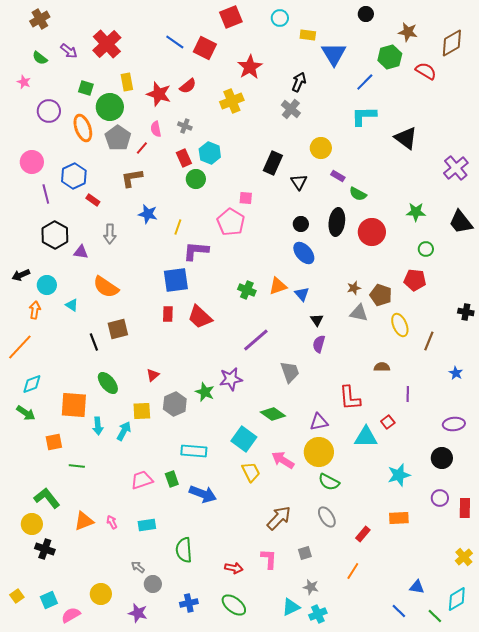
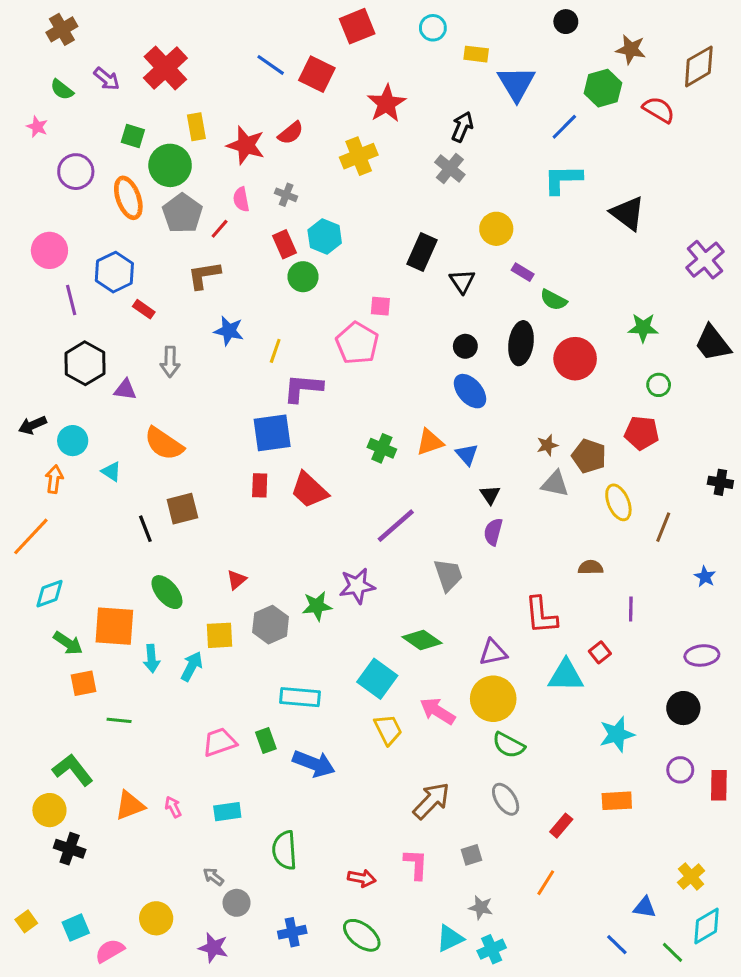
green star: (205, 392) -> (317, 606), turned -30
green arrow: (26, 413) -> (68, 643), moved
yellow cross: (464, 557) -> (691, 877), moved

